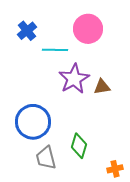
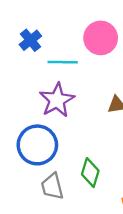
purple star: (74, 79) -> (57, 100), moved

